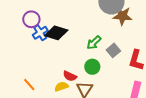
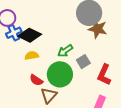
green circle: (92, 67) -> (60, 74), size x1.6
yellow semicircle: (61, 87) -> (32, 56), moved

